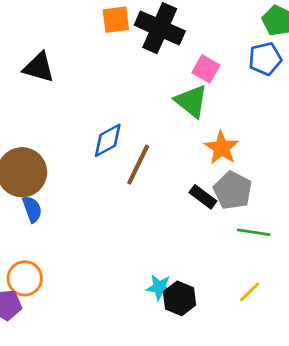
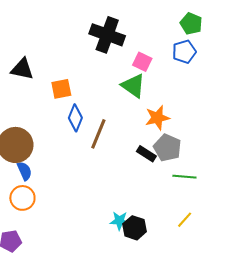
orange square: (116, 20) -> (61, 89), moved
blue diamond: (108, 140) -> (75, 118), turned -36
orange star: (222, 148) -> (157, 118), turned 30
orange circle: (25, 278) -> (22, 198), moved

